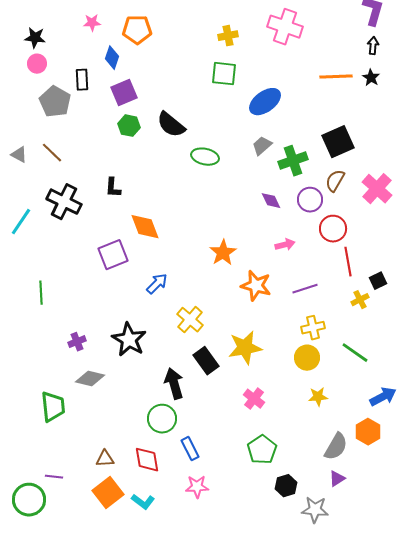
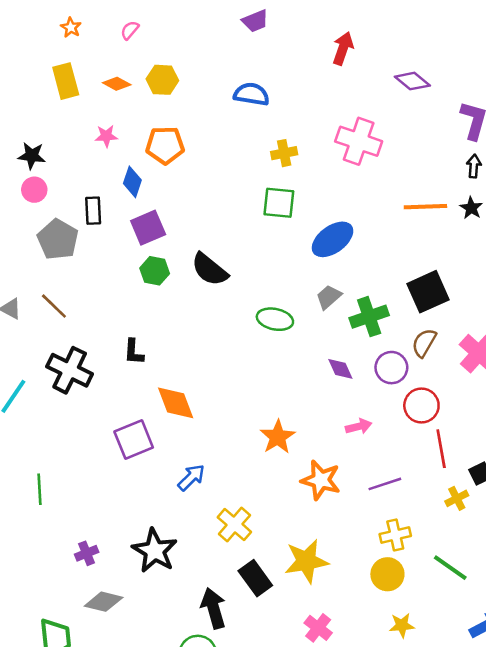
green ellipse: (205, 157) -> (275, 319), moved

